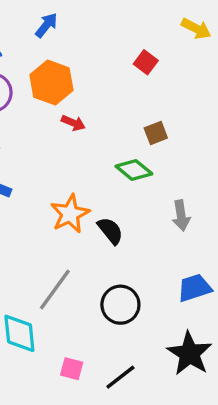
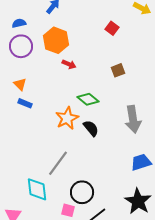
green diamond: (134, 170) -> (88, 99), moved
gray arrow: (181, 215) -> (133, 119), size x1.5
black circle: (120, 305) -> (82, 192), moved

